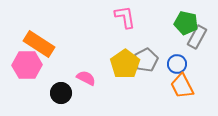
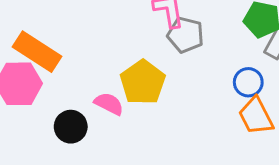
gray pentagon: (146, 60) -> (186, 35), moved, turned -30
yellow pentagon: (125, 64) -> (143, 82), moved

